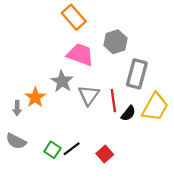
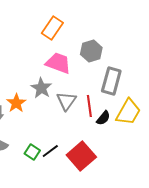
orange rectangle: (74, 17) -> (52, 28), turned 75
red square: (105, 154) -> (81, 156), size x1.8

